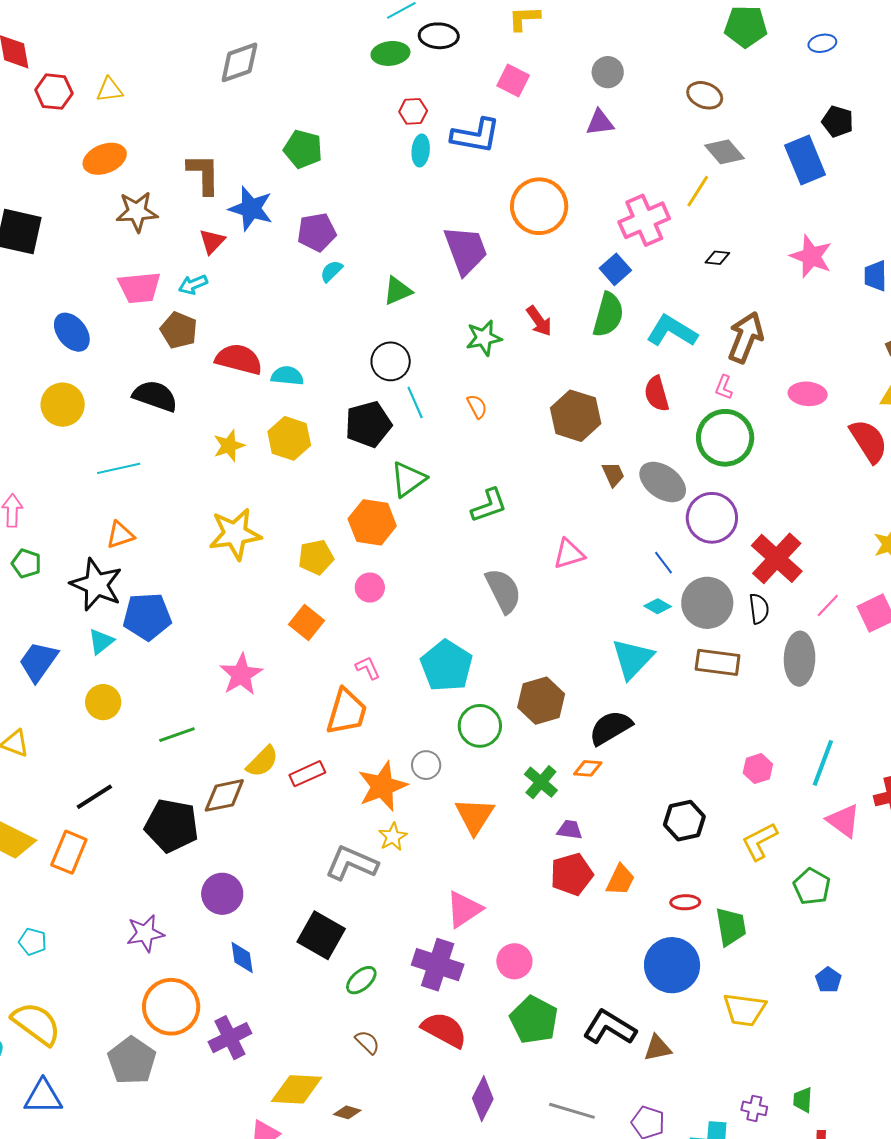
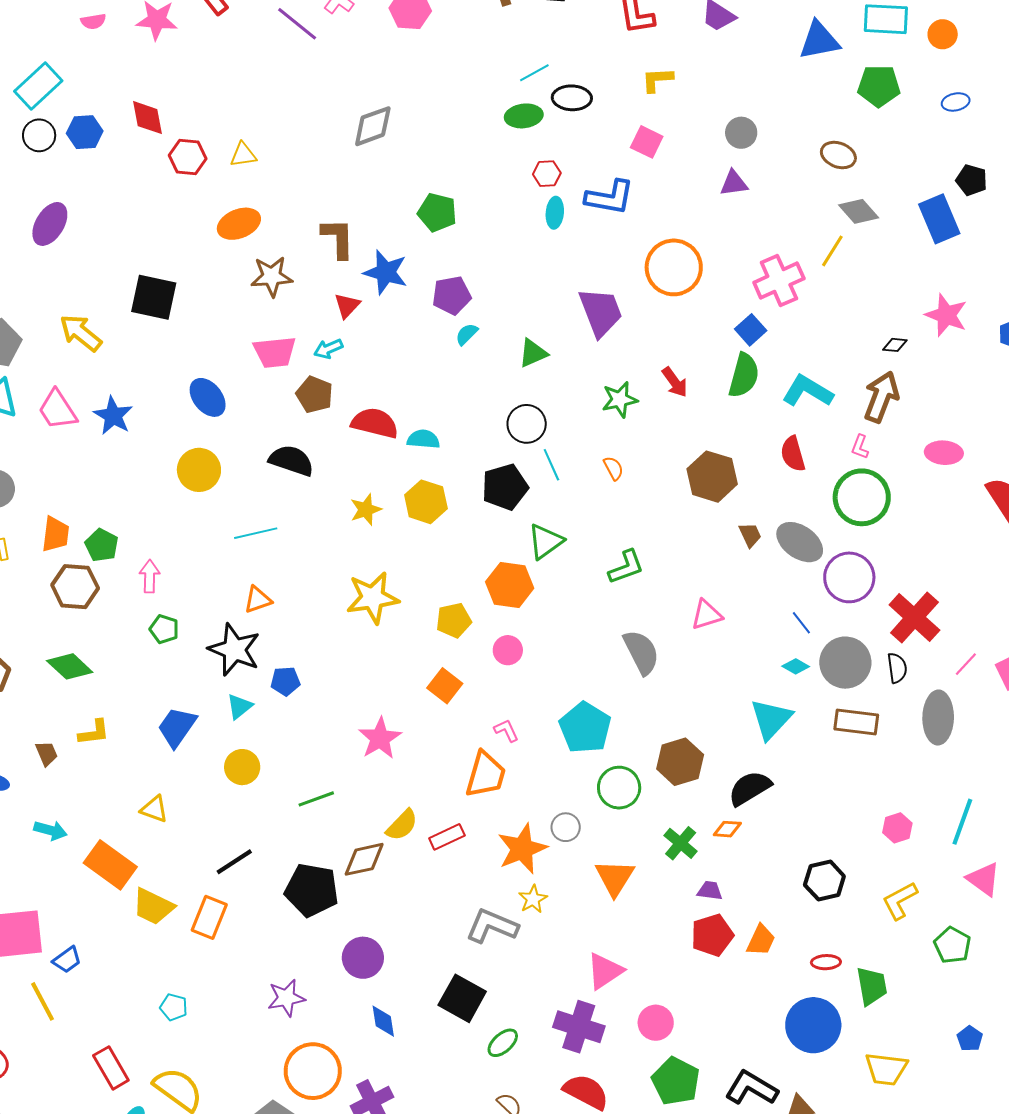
black diamond: (717, 258) -> (895, 345), moved
blue pentagon: (147, 617) -> (285, 681), size x0.6

